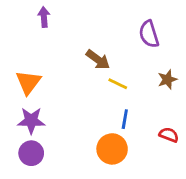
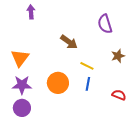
yellow line: (118, 84) -> (87, 66), moved
orange circle: (112, 149) -> (58, 83), moved

